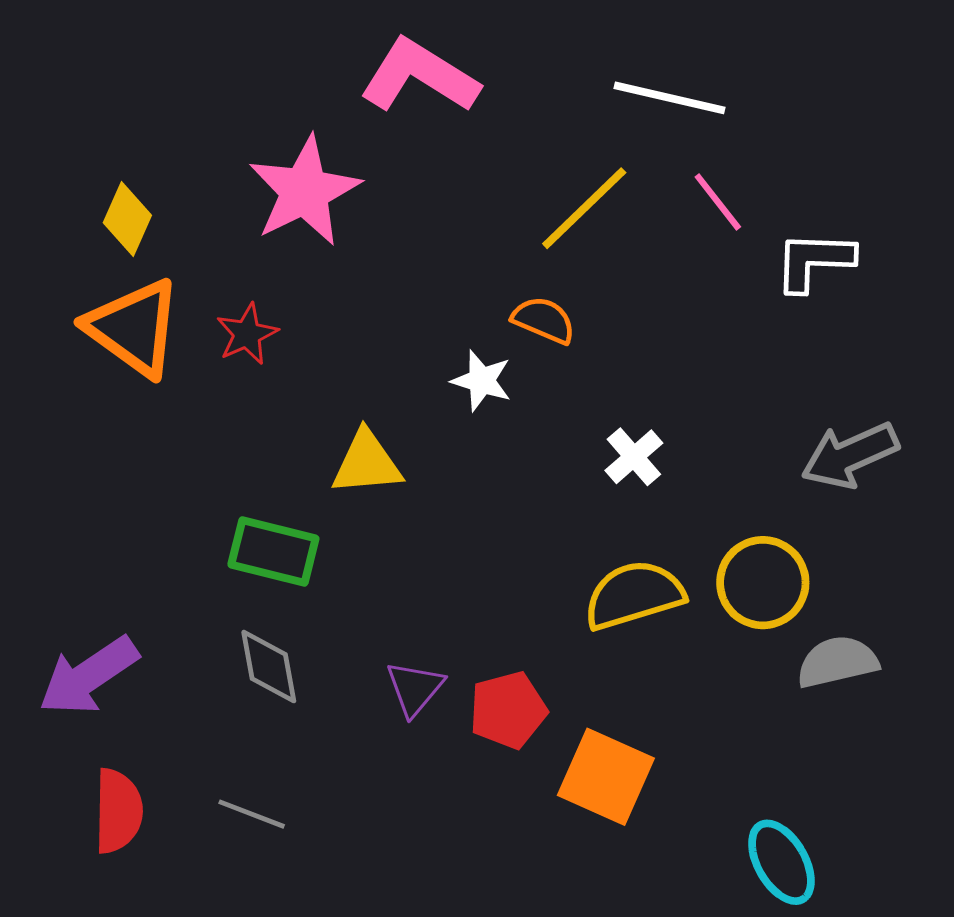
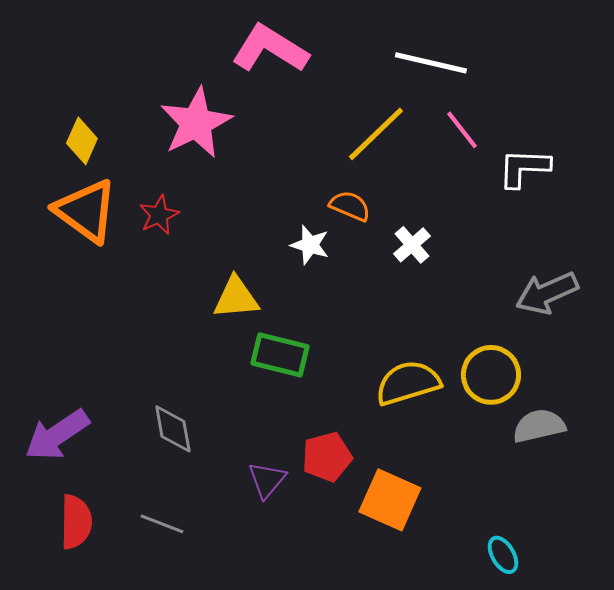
white cross: (634, 457) -> (412, 245), moved
green rectangle: (273, 552) -> (280, 355), moved
purple triangle: (415, 688) -> (267, 480), moved
cyan ellipse: (781, 862) -> (503, 555), size x0.7

